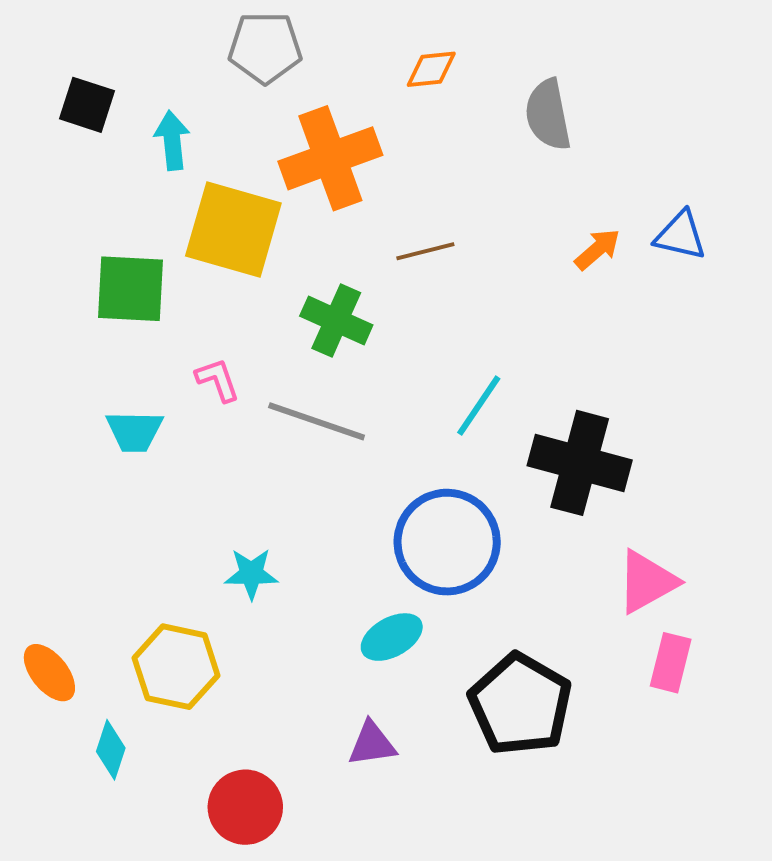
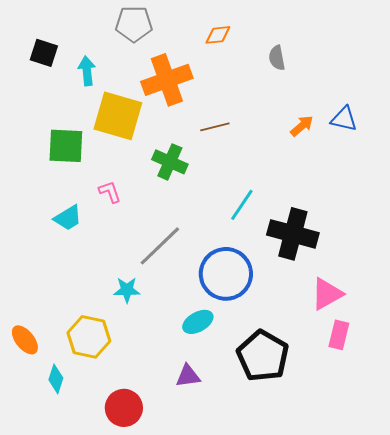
gray semicircle: (548, 115) -> (277, 58), size x0.7
gray line: (317, 421) -> (160, 246), moved, turned -63
cyan trapezoid: (135, 431) -> (68, 218), turned -32

